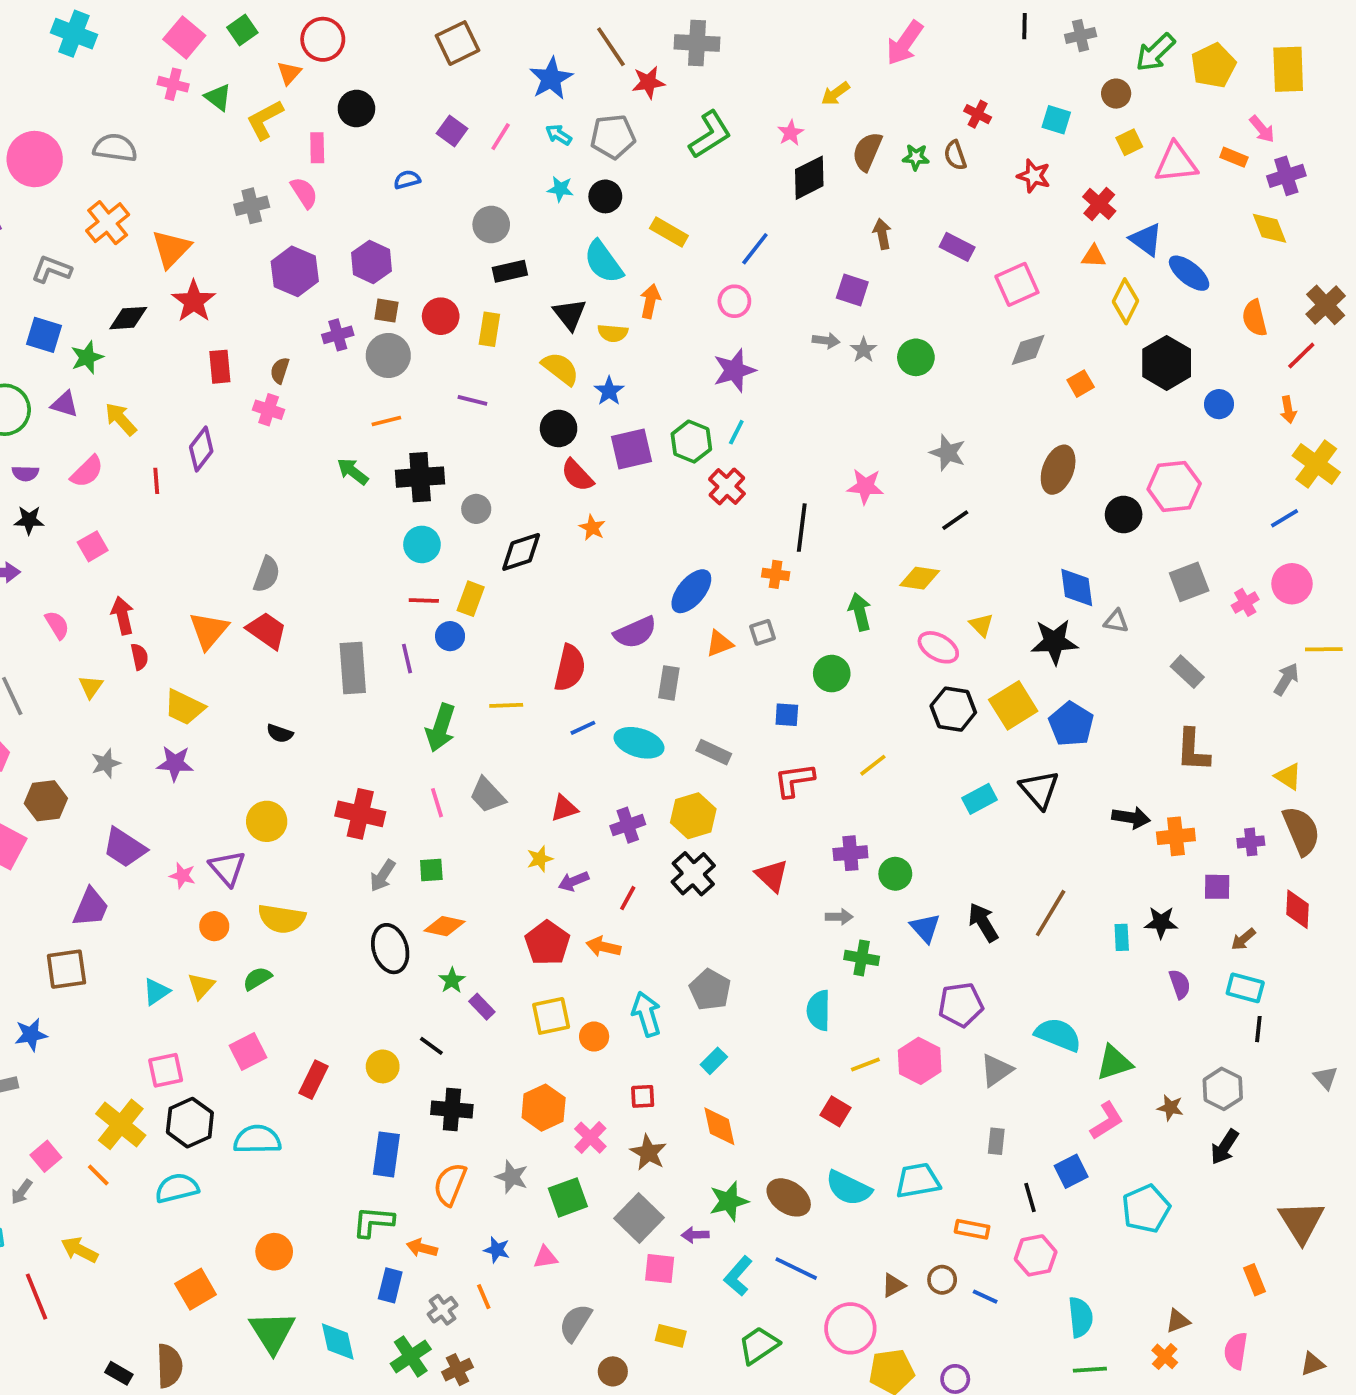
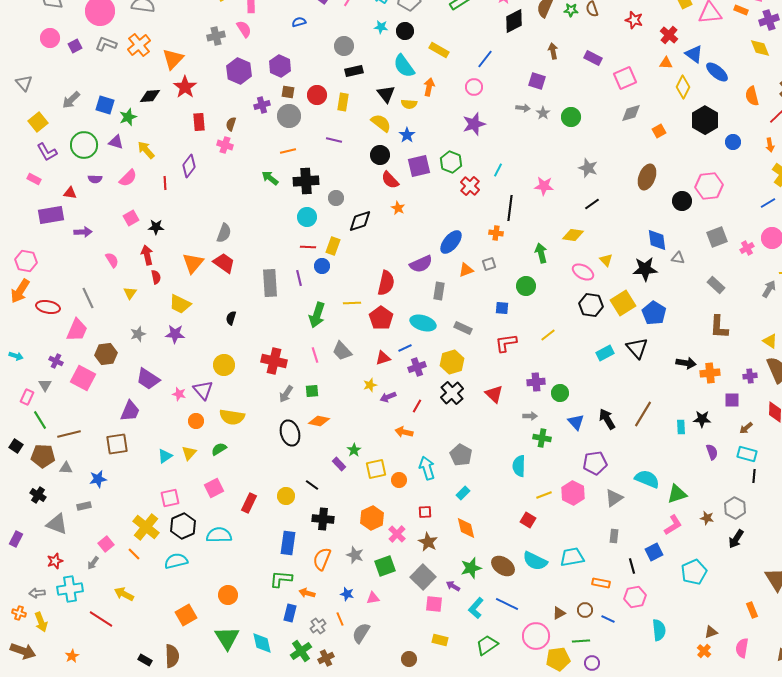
gray L-shape: (51, 269) -> (106, 44), moved
cyan line: (736, 432) -> (498, 170), moved
black star: (29, 520) -> (156, 227), moved
blue line: (583, 728) -> (405, 348), moved
black semicircle: (280, 733) -> (231, 318), turned 88
red pentagon: (547, 943) -> (381, 318), moved
green star: (452, 980) -> (354, 450), moved
purple arrow: (695, 1235) -> (453, 586), turned 32
red line: (37, 1297) -> (101, 619), turned -35
gray semicircle: (575, 1323) -> (361, 633), moved
green line: (1090, 1370) -> (581, 641), moved

